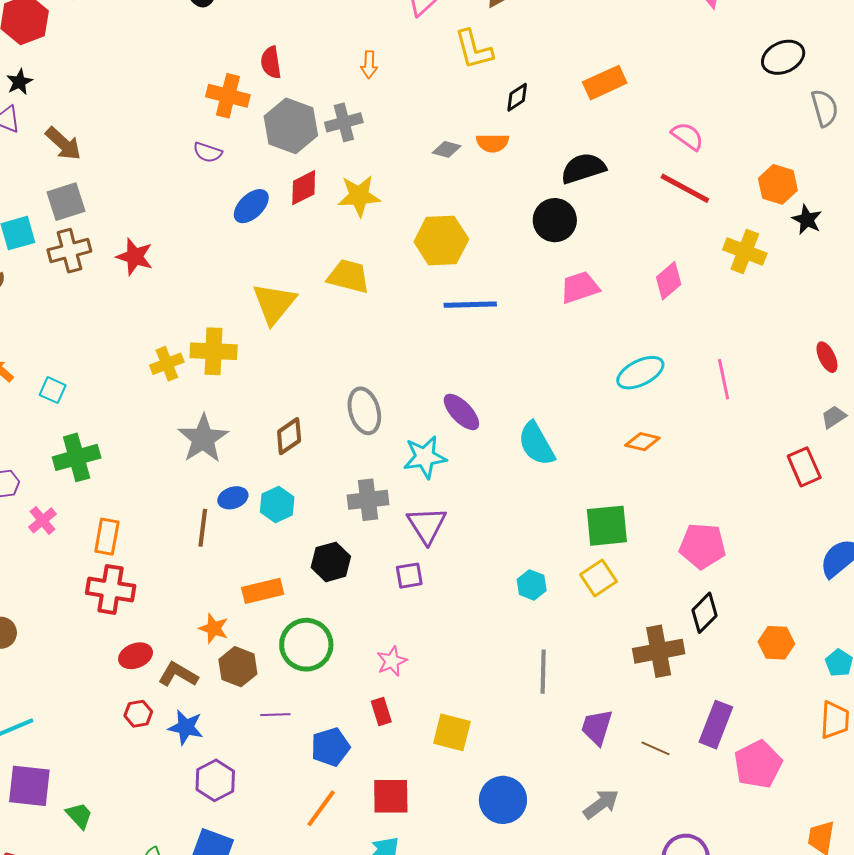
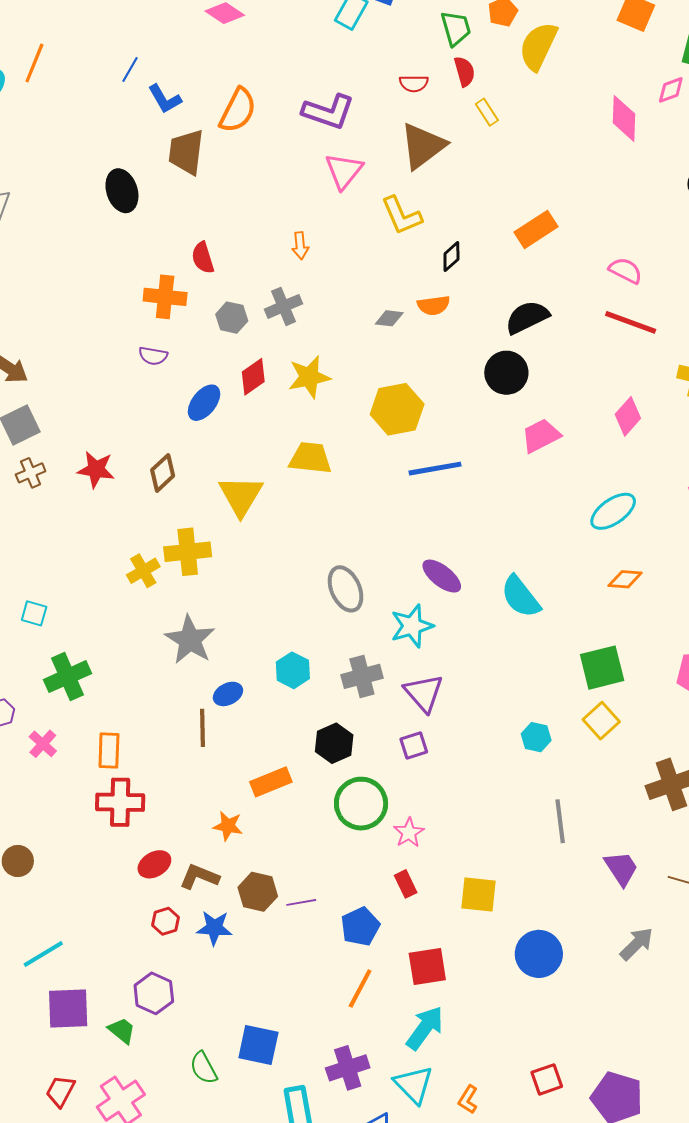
gray hexagon: (291, 126) -> (232, 318), size x0.6
brown cross: (69, 251) -> (31, 473), size x0.7
brown diamond: (289, 436) -> (163, 473), moved
cyan hexagon: (277, 504) -> (293, 670), moved
green circle: (306, 645) -> (361, 804), moved
brown hexagon: (238, 667) -> (258, 892), moved
purple trapezoid: (597, 727) -> (621, 868), turned 138
purple hexagon: (215, 780) -> (154, 993), moved

